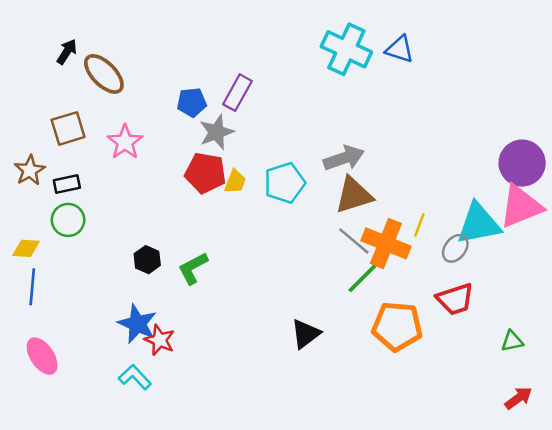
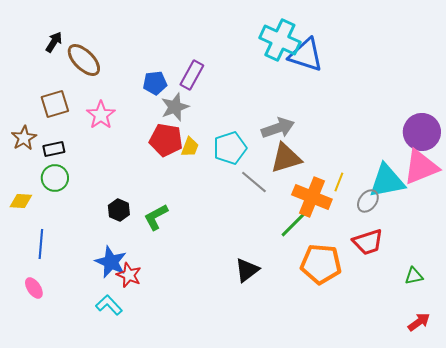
blue triangle: (400, 49) -> (306, 55), moved, size x1.5
gray line: (354, 241) -> (254, 182), moved
blue line: (32, 287) -> (41, 244), moved
pink ellipse: (42, 356) -> (34, 288), size x0.7

